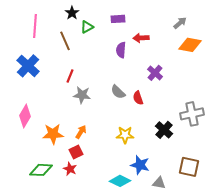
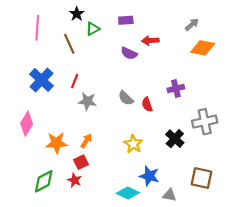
purple semicircle: (121, 50) -> (129, 53), turned -70
blue cross: (28, 66) -> (42, 80), moved
purple cross: (155, 73) -> (176, 89), moved, turned 35
yellow star: (125, 135) -> (133, 144), turned 30
green diamond: (41, 170) -> (44, 181), turned -30

